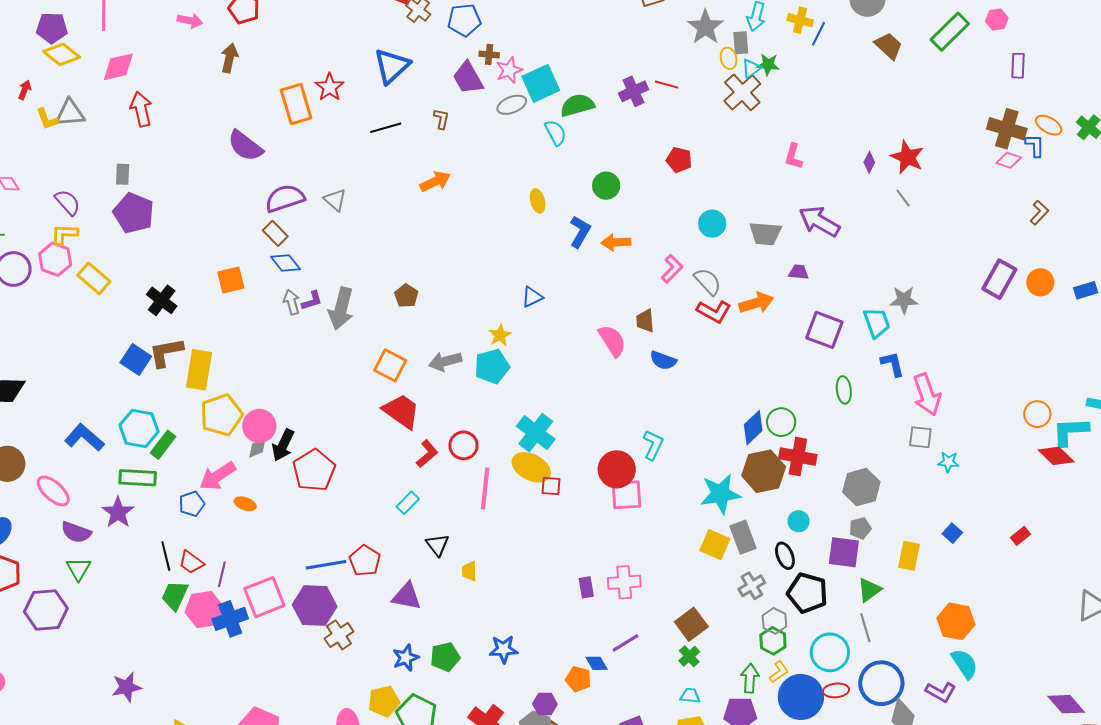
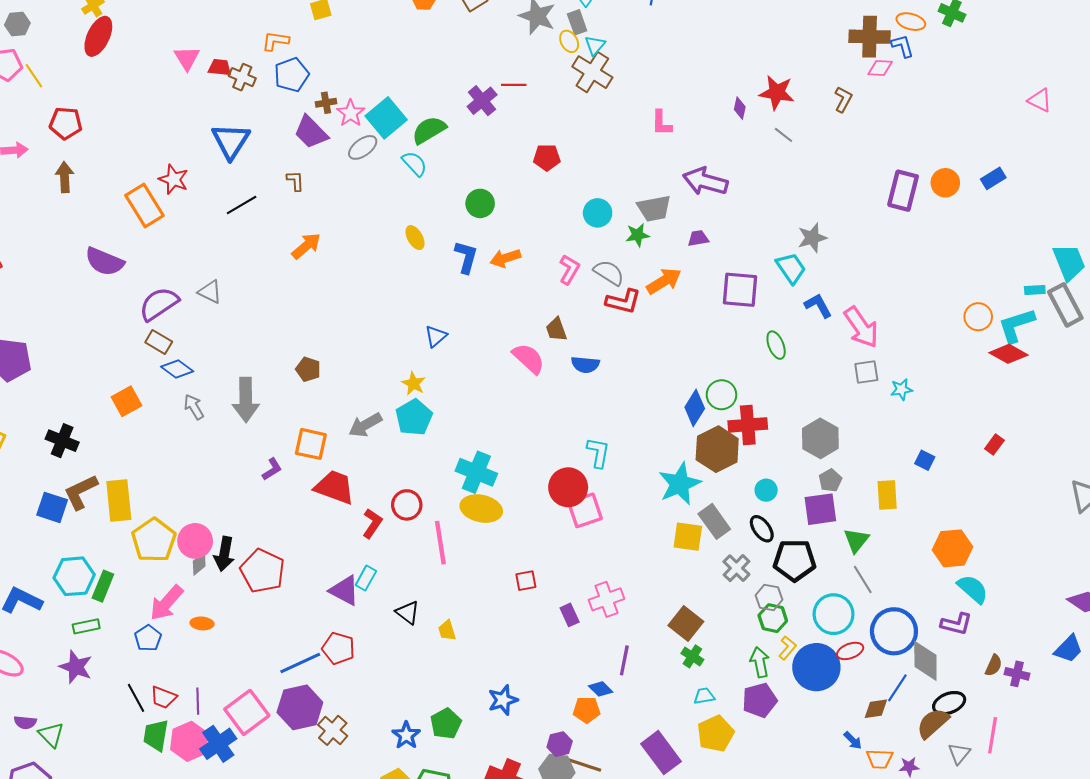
green star: (768, 64) -> (638, 235), moved
brown L-shape: (1039, 213) -> (843, 99), moved
purple L-shape: (312, 301) -> (272, 469), moved
green rectangle: (138, 478) -> (86, 626), size x0.7
red square: (551, 486) -> (526, 581), moved
purple semicircle: (76, 532) -> (25, 722), moved, size x0.7
purple triangle: (407, 596) -> (344, 590), moved, turned 32
purple line: (625, 643) -> (624, 660), turned -32

